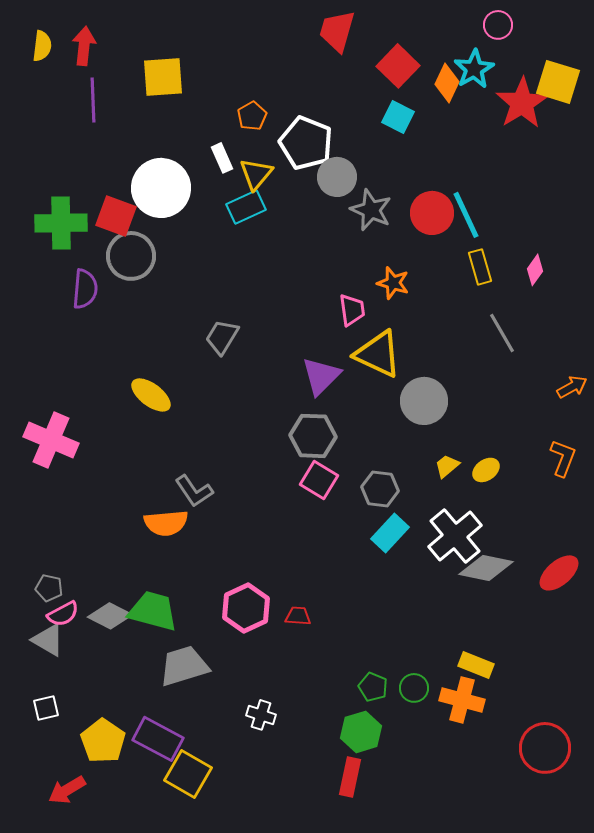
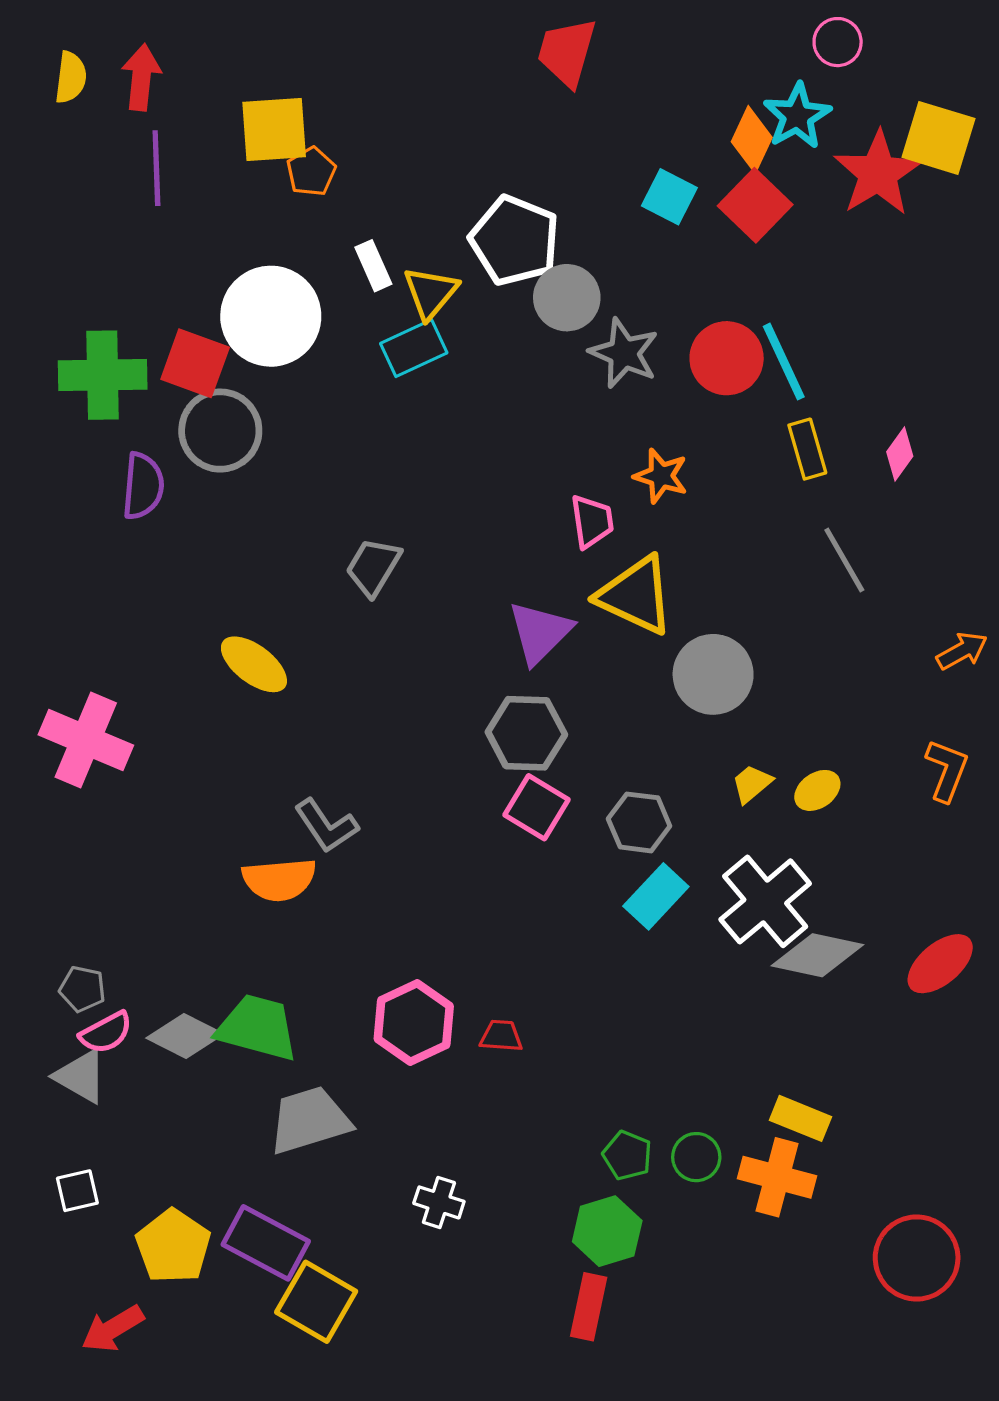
red square: (398, 66) -> (755, 205), moved
orange pentagon: (252, 116) -> (311, 172), moved

